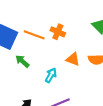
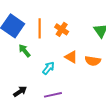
orange line: (34, 35) -> (40, 28), turned 60

